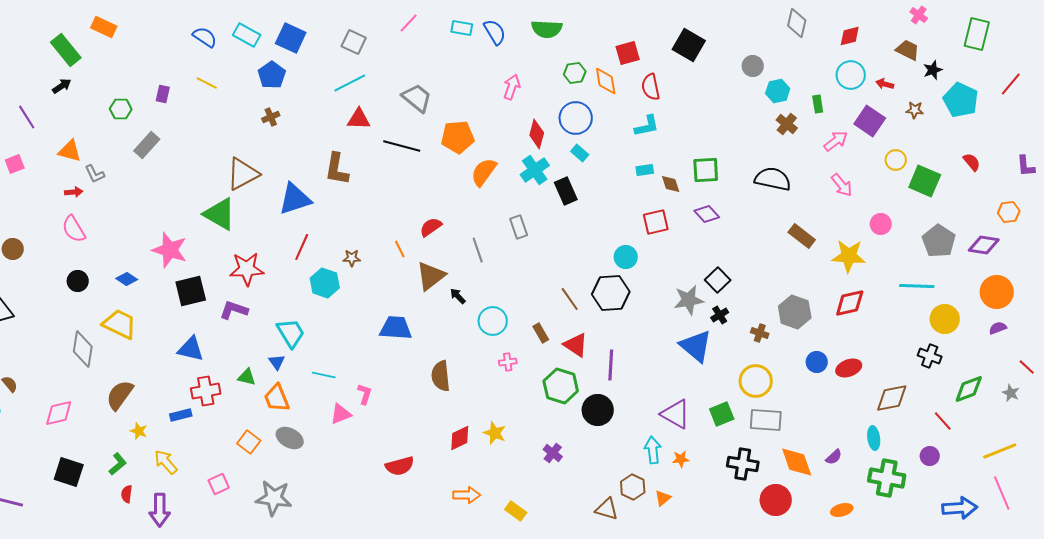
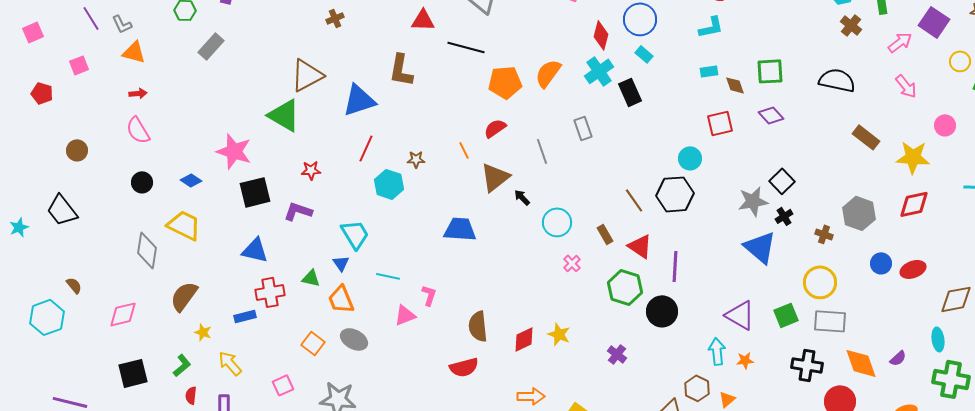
orange pentagon: (458, 137) -> (505, 82), moved
gray L-shape: (95, 174) -> (122, 24), moved
red star: (247, 269) -> (311, 170), size x0.6
pink cross: (508, 362) -> (572, 263), turned -36
brown semicircle: (441, 376) -> (478, 326), moved
black square: (69, 472) -> (133, 373), turned -32

